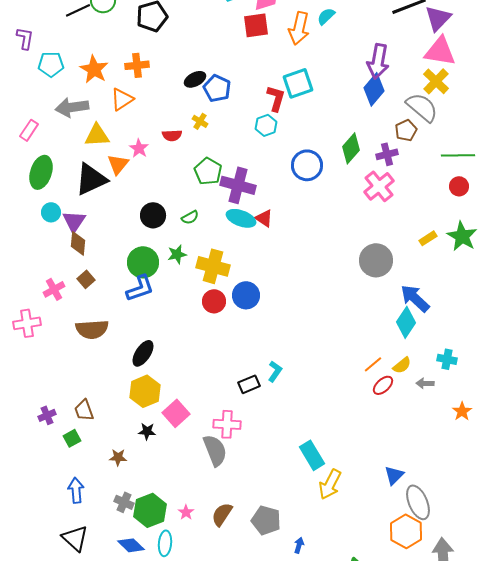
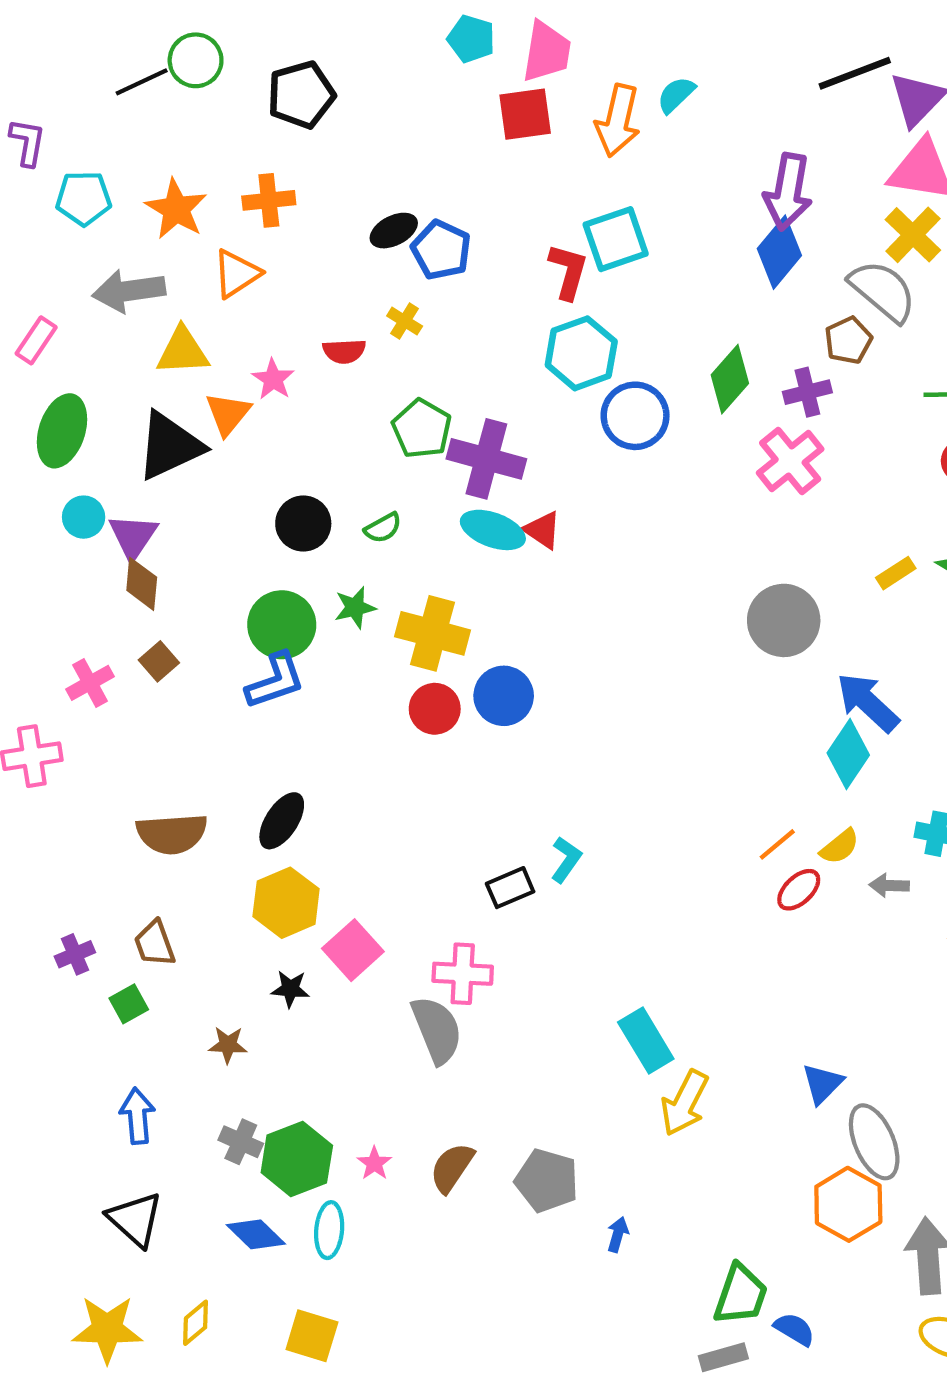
cyan hexagon: (266, 125) -> (581, 353), moved, size x1.5
brown semicircle: (92, 329) -> (172, 834), moved

